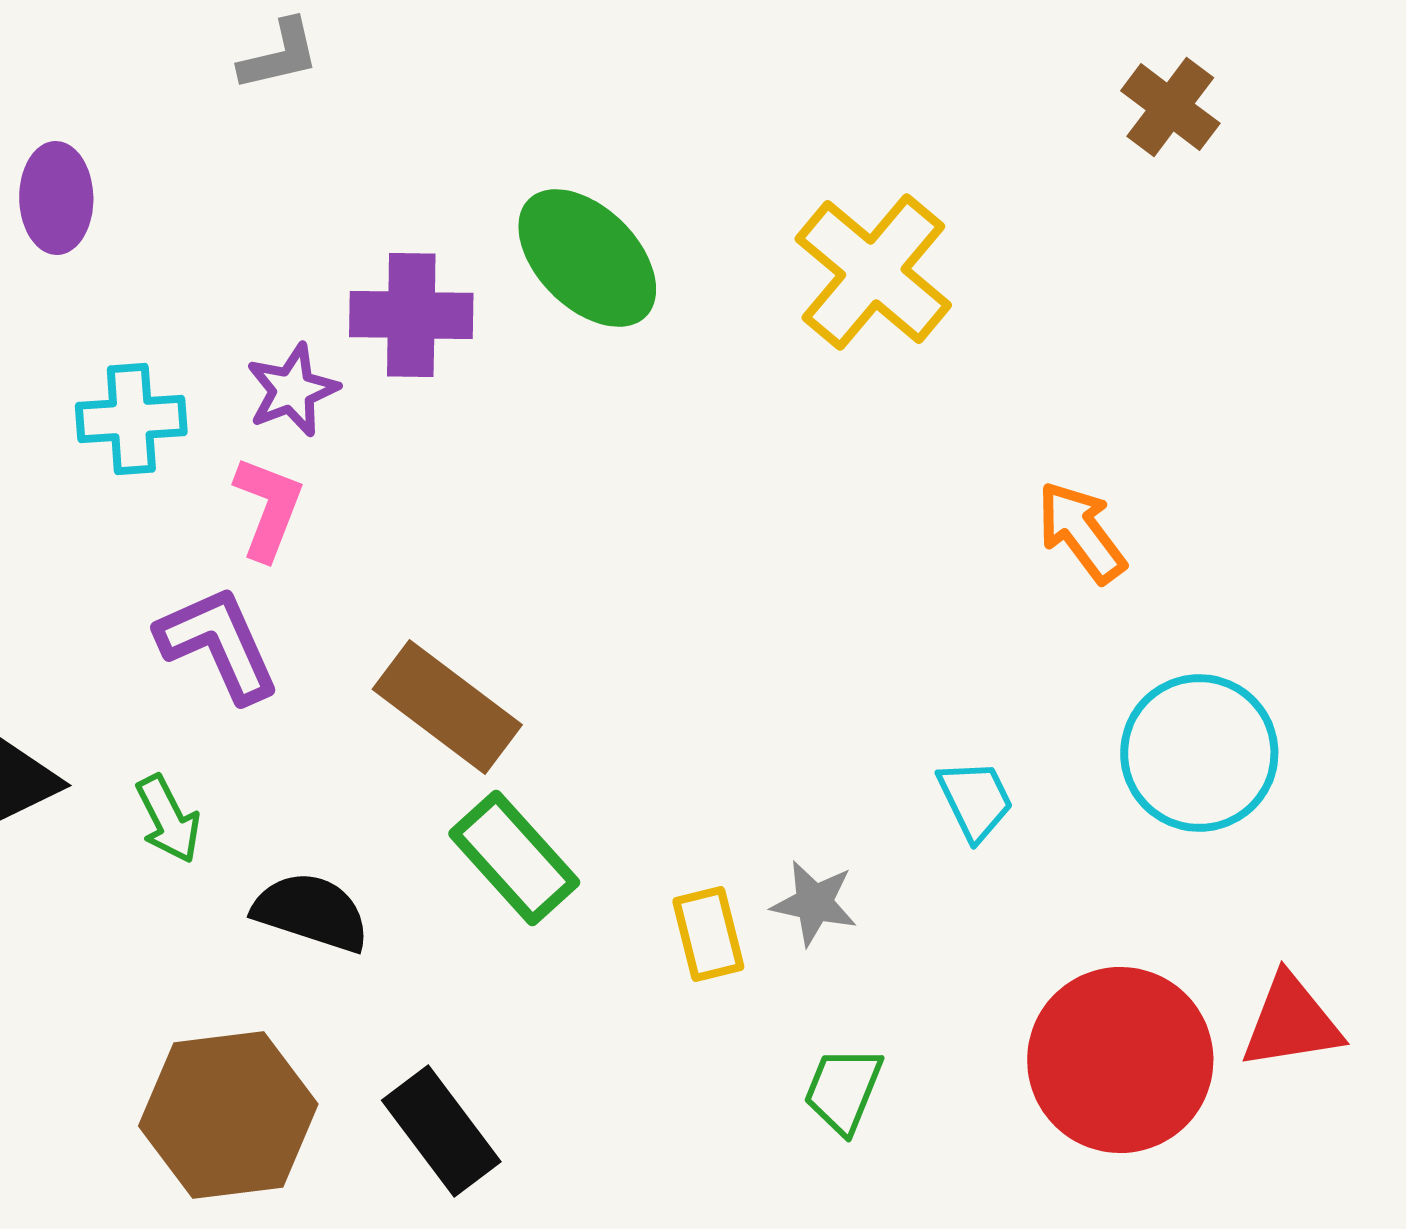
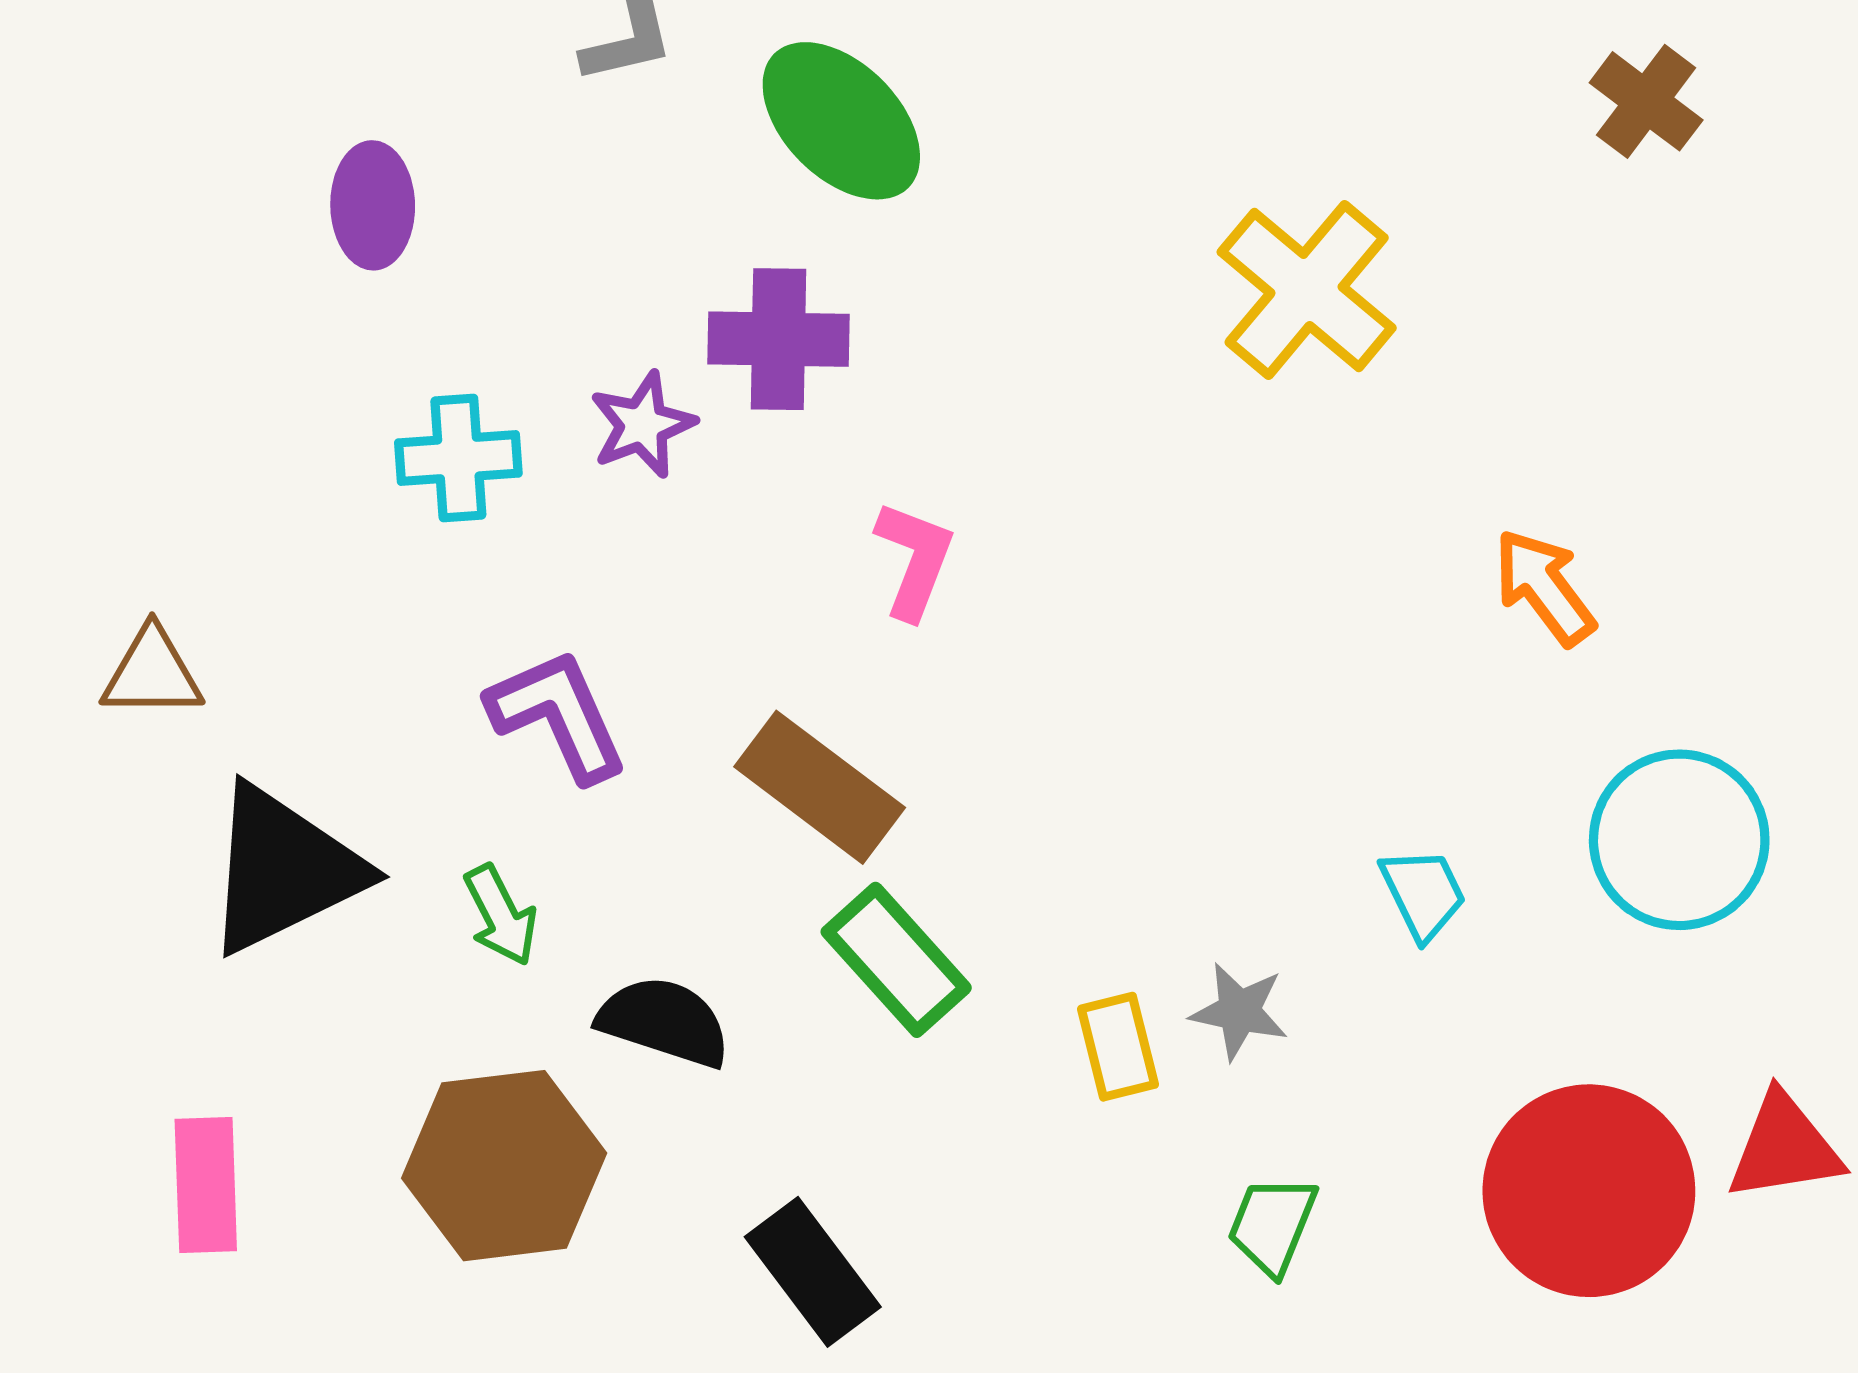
green ellipse: (587, 258) -> (841, 121), moved
pink L-shape: (268, 508) -> (914, 560), moved
brown hexagon: (228, 1115) -> (504, 1166), moved

